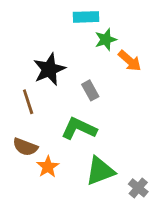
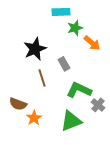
brown line: (28, 102) -> (42, 78), moved
green L-shape: (79, 129) -> (79, 90), moved
gray cross: (138, 188) -> (98, 105), moved

